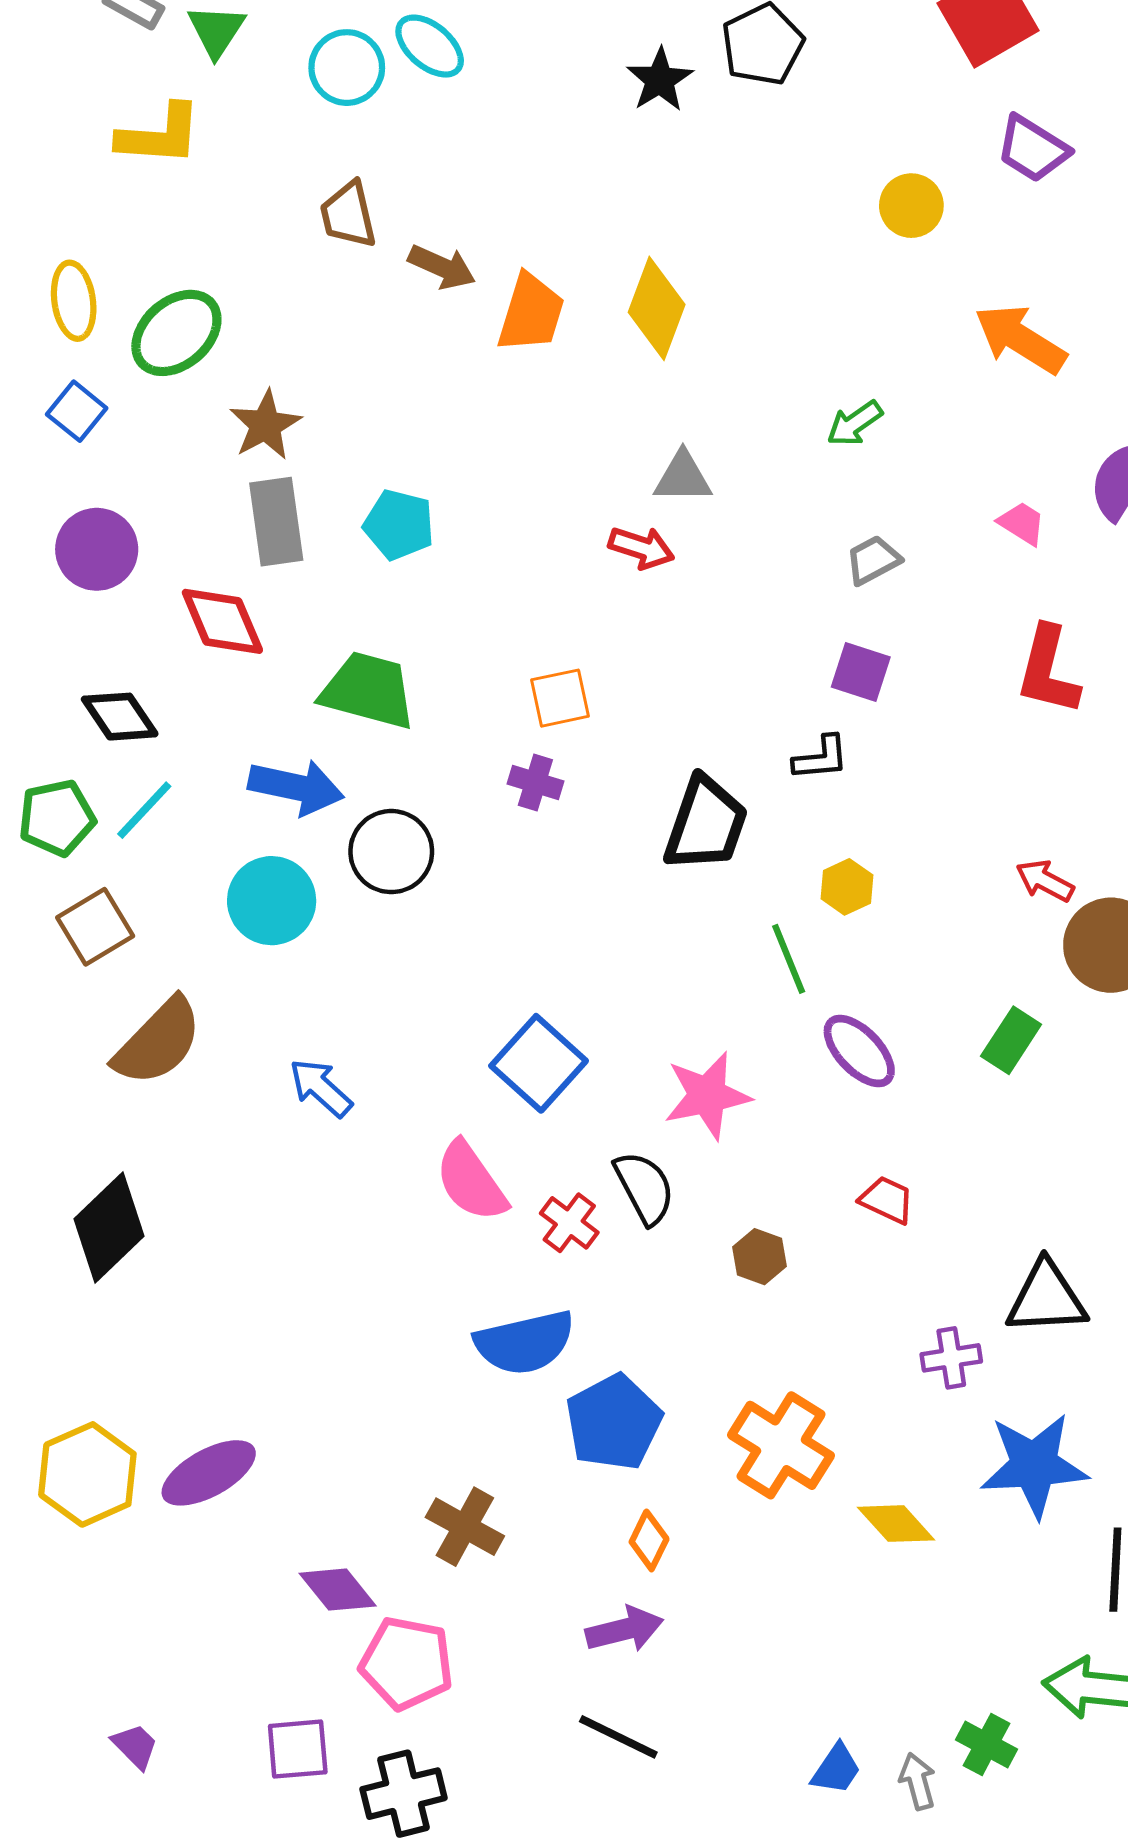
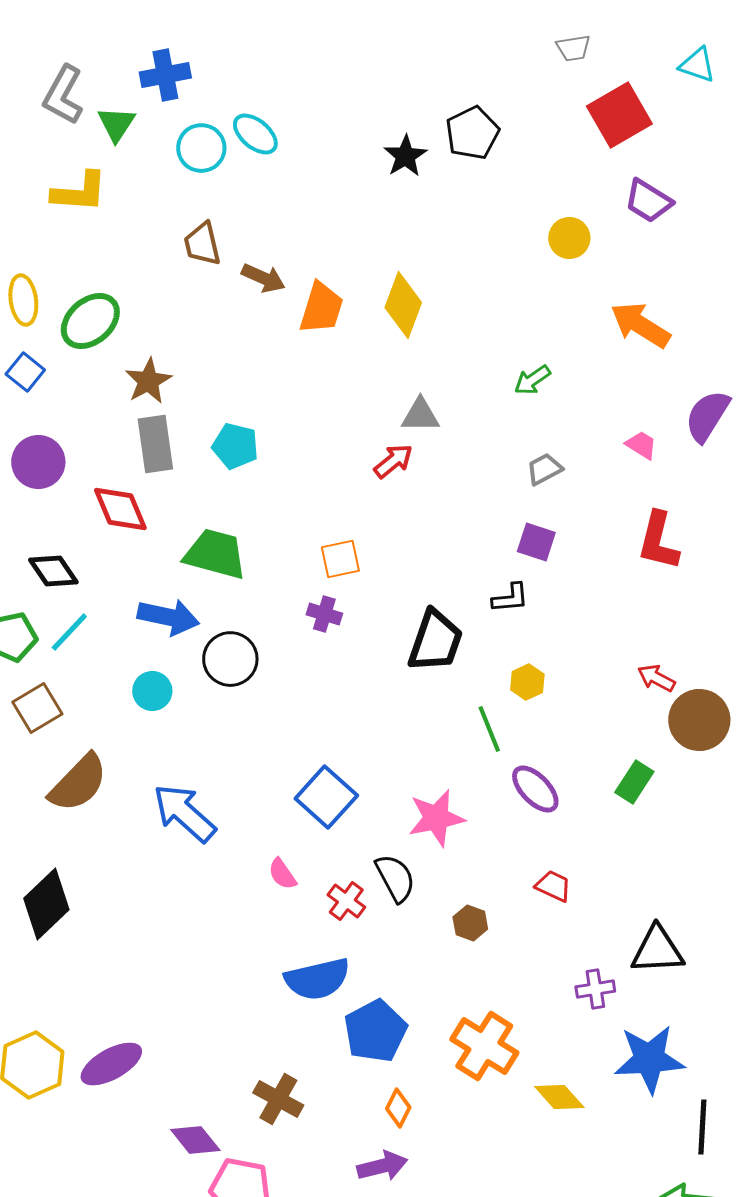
red arrow: (641, 548) -> (393, 461), turned -57
cyan circle: (272, 901) -> (152, 691), size x0.7
blue arrow: (321, 1088) -> (184, 813), size x1.5
pink semicircle: (471, 1181) -> (282, 874), size x0.6

